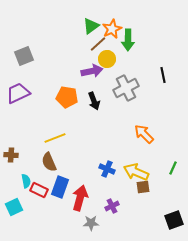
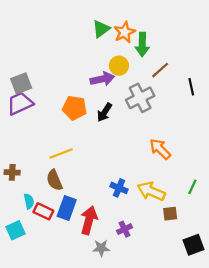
brown line: (98, 44) -> (160, 70), moved
gray square: (24, 56) -> (21, 83), moved
black line: (163, 75) -> (191, 87), moved
black arrow: (94, 101) -> (104, 112), turned 54
brown square: (143, 187) -> (170, 214), moved

